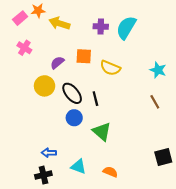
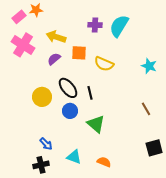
yellow arrow: (59, 23) -> (56, 37), moved
pink cross: (24, 48) -> (23, 45), size x1.6
yellow circle: (45, 86) -> (42, 97), moved
brown line: (155, 102) -> (146, 109), moved
blue arrow: (49, 153) -> (46, 144), turned -136

